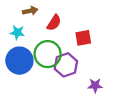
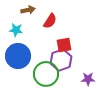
red square: (83, 38) -> (64, 45), moved
green circle: (48, 54) -> (46, 74), moved

